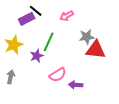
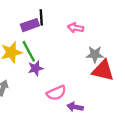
black line: (36, 11) -> (41, 17), turned 40
pink arrow: (67, 16) -> (75, 28), turned 32
green line: (49, 42) -> (29, 51), moved, turned -60

